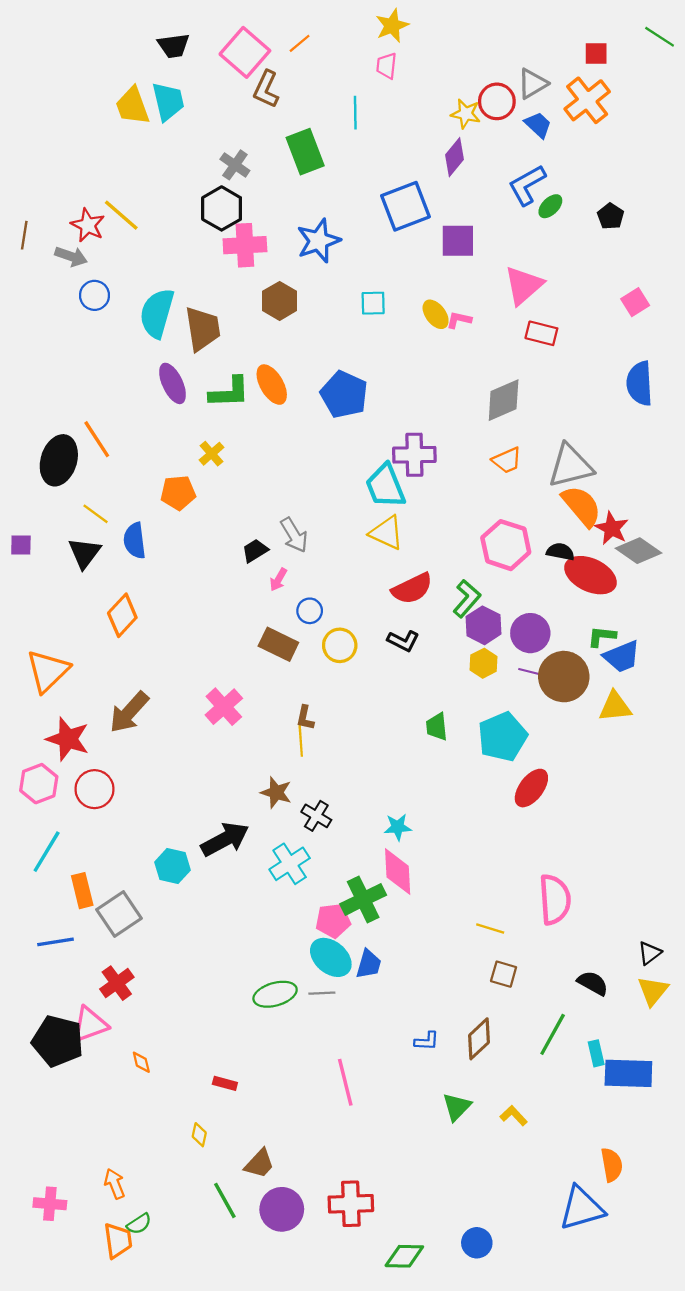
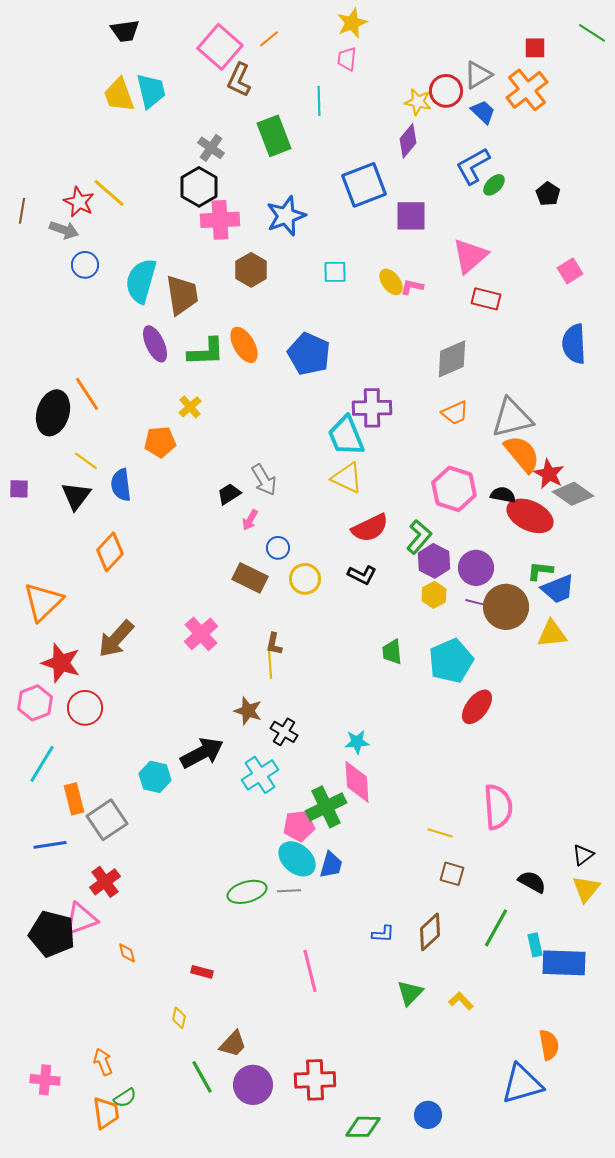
black trapezoid: (174, 46) -> (125, 31), moved

